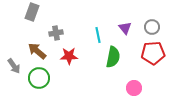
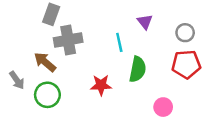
gray rectangle: (32, 12) -> (51, 14), moved
purple triangle: (125, 28) -> (145, 22), moved
gray cross: (56, 33) -> (68, 40), size x1.6
red star: (69, 56) -> (101, 85), moved

